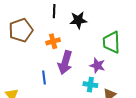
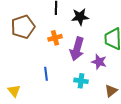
purple arrow: (65, 62) -> (77, 49), moved
cyan cross: (90, 85) -> (81, 81), moved

